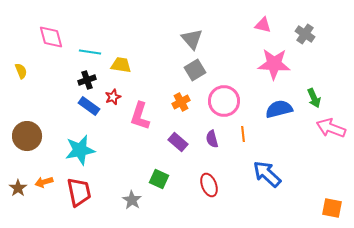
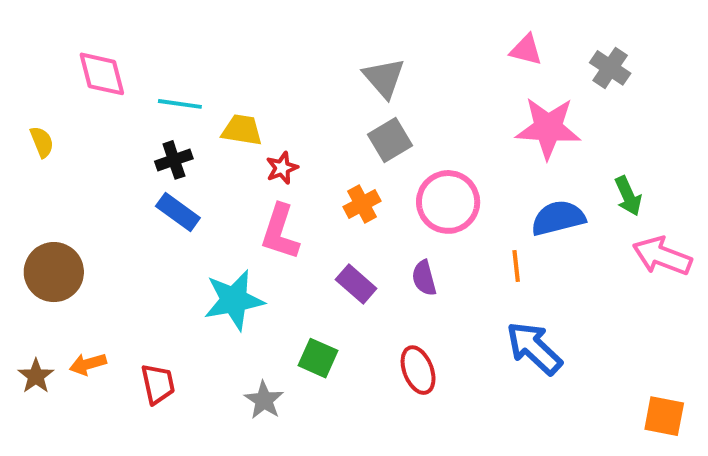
red star: (113, 97) -> (282, 168), moved
orange line: (243, 134) -> (516, 266), moved
cyan star: (80, 150) -> (234, 300), moved
red trapezoid: (79, 192) -> (158, 384), size x0.7

